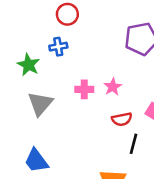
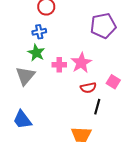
green star: (29, 65) -> (36, 53), moved
pink star: (113, 87) -> (81, 63), size x1.5

